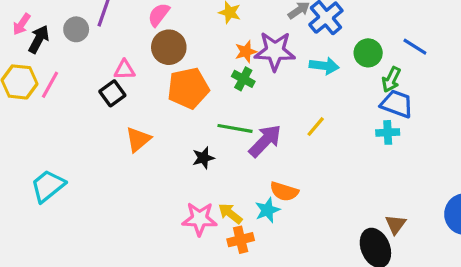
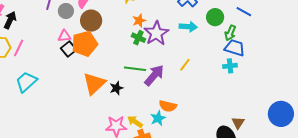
gray circle: (76, 29) -> (66, 11), moved
purple star: (275, 51) -> (156, 33), moved, turned -30
orange pentagon: (188, 88) -> (85, 44), moved
black square: (112, 93) -> (69, 49), moved
orange triangle: (138, 139) -> (94, 83), moved, size x1.4
cyan trapezoid: (48, 186) -> (26, 82), moved

